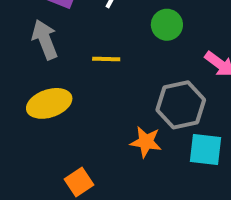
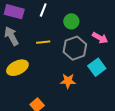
gray hexagon: (181, 105) -> (75, 48), moved
cyan square: (206, 149) -> (97, 67), moved, turned -36

